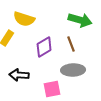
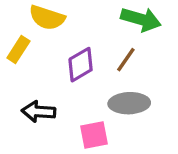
brown line: (71, 44) -> (126, 60), turned 56

